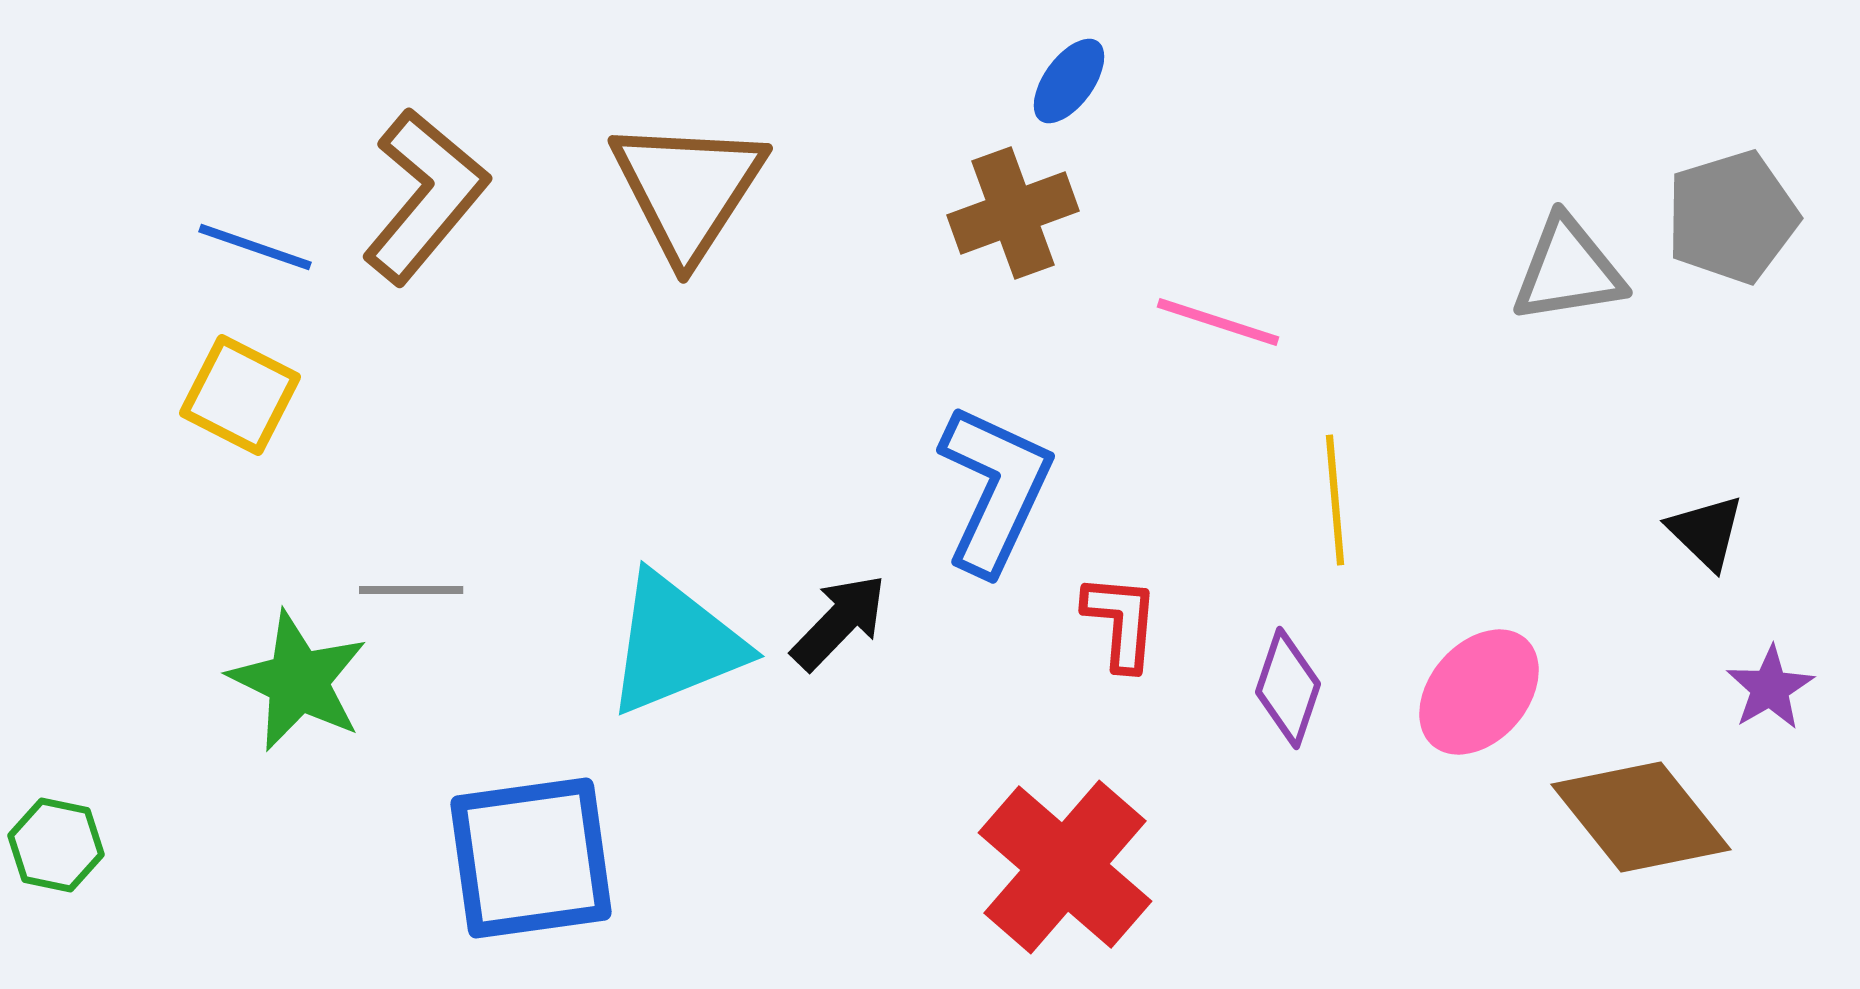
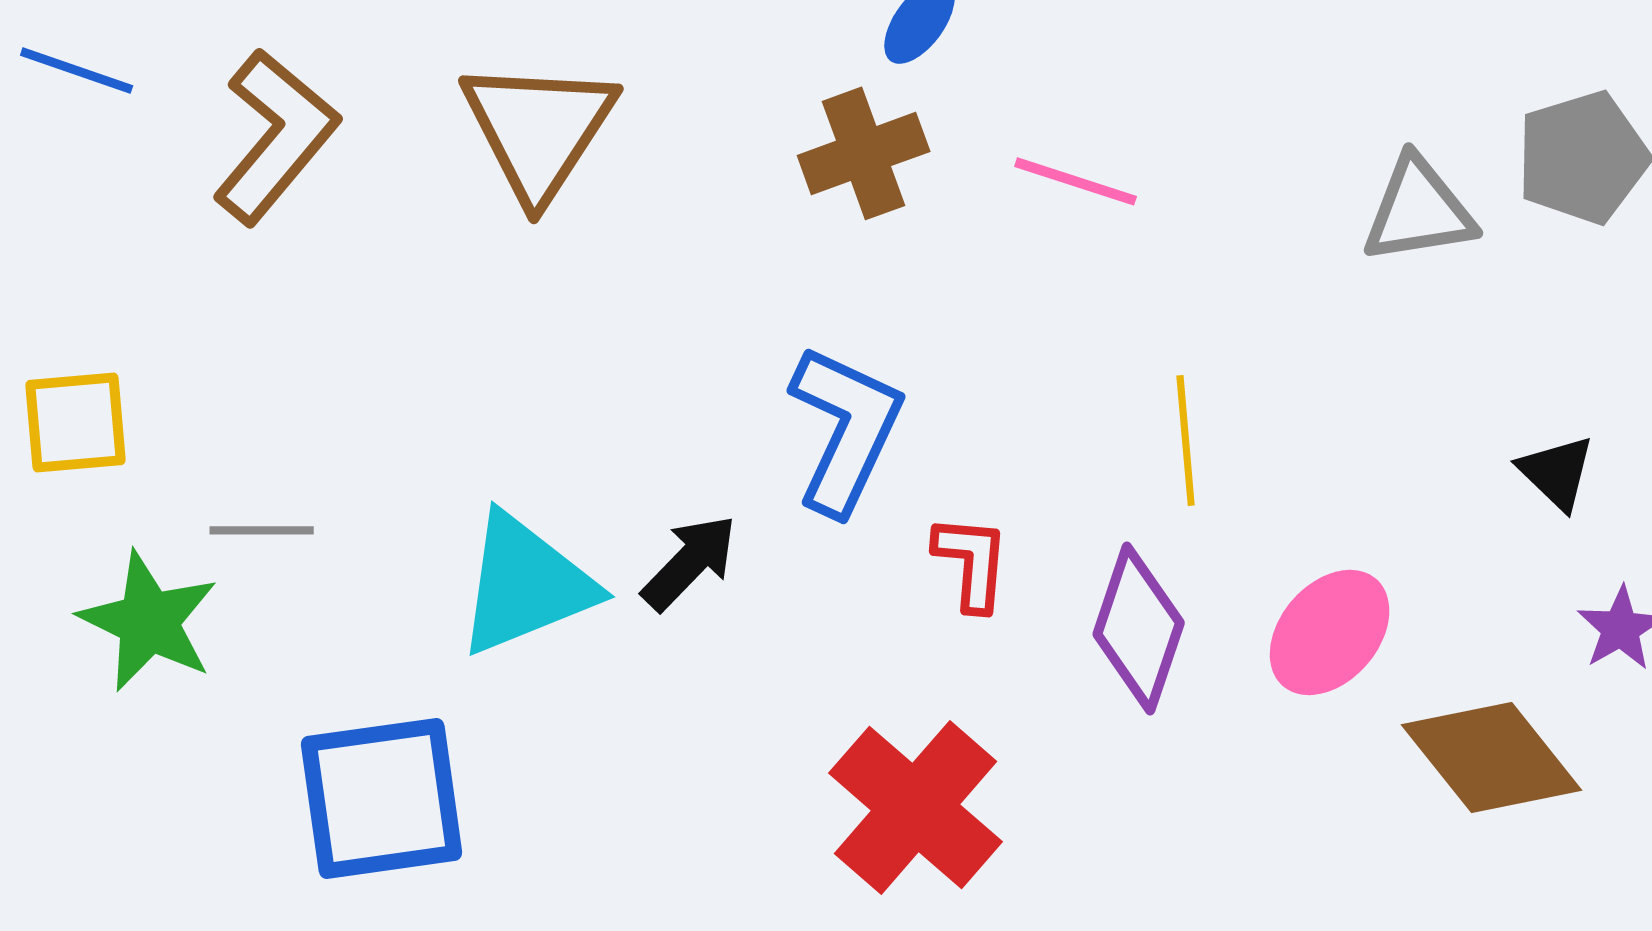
blue line: (255, 247) -> (77, 70), moved
pink line: (1218, 322) -> (1076, 181), moved
yellow square: (240, 395) -> (76, 422), moved, turned -32
purple diamond: (1288, 688) -> (1139, 628), size x1.4

